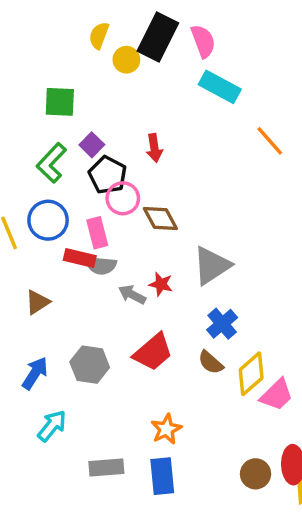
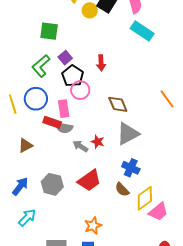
orange line: (270, 141) -> (167, 99), moved
brown diamond: (160, 219) -> (118, 104), moved
blue cross: (222, 324) -> (131, 168), turned -30

